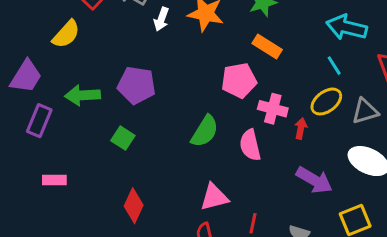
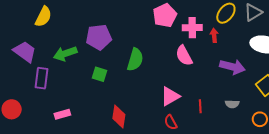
purple trapezoid: (26, 77) -> (25, 52), turned -70
green semicircle: (205, 131) -> (135, 60), moved

